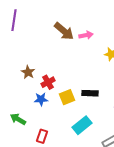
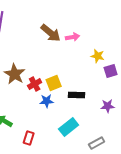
brown star: (28, 72) -> (15, 74), size x1.5
yellow square: (67, 97) -> (54, 83), moved
blue star: (41, 99) -> (47, 101), moved

